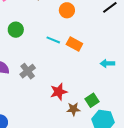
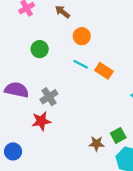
orange circle: (67, 10) -> (82, 36), moved
red star: (59, 92) -> (41, 121), moved

